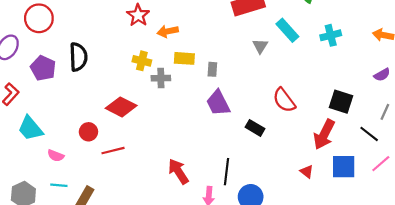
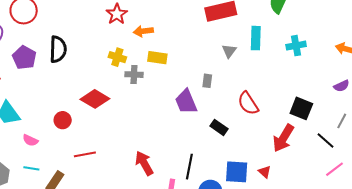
cyan rectangle: (287, 30) -> (256, 38), turned 40
gray rectangle: (212, 69) -> (207, 81), moved
red line: (113, 151) -> (85, 154), moved
blue square: (344, 167) -> (237, 172), moved

